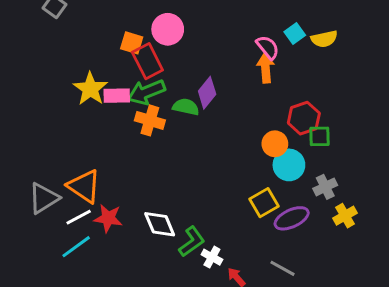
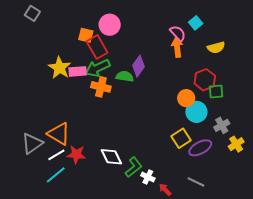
yellow semicircle: (324, 39) -> (216, 47), moved

